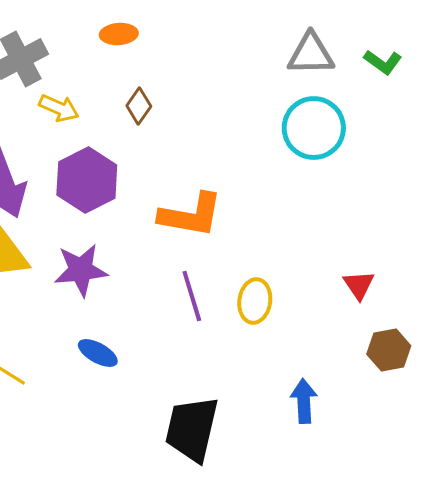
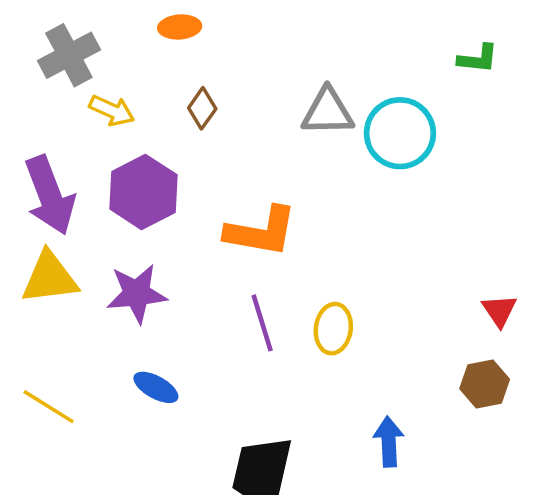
gray triangle: (311, 54) -> (328, 112), moved
green L-shape: (383, 62) -> (478, 59), turned -30
red triangle: (359, 285) -> (499, 311), moved

